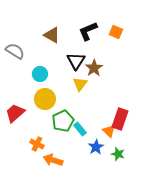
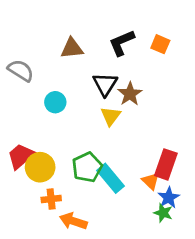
brown triangle: (52, 35) -> (72, 48), turned -36
yellow circle: (45, 99) -> (40, 167), moved
cyan rectangle: (80, 129) -> (111, 178), size x1.5
orange cross: (37, 144) -> (51, 199), turned -32
blue star: (96, 147) -> (169, 198), moved

